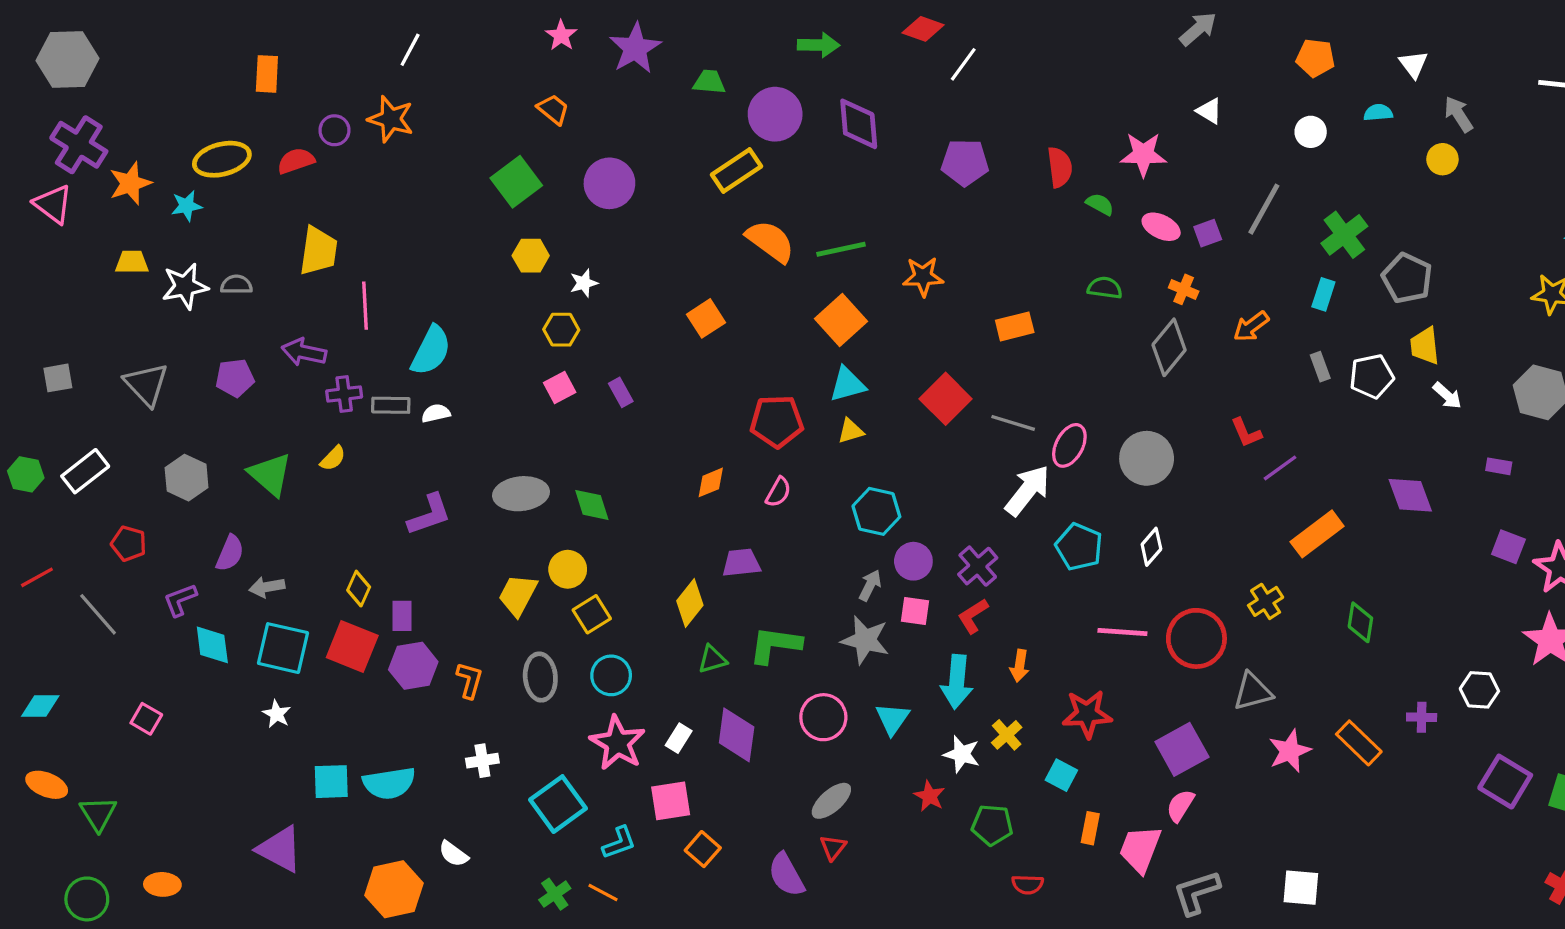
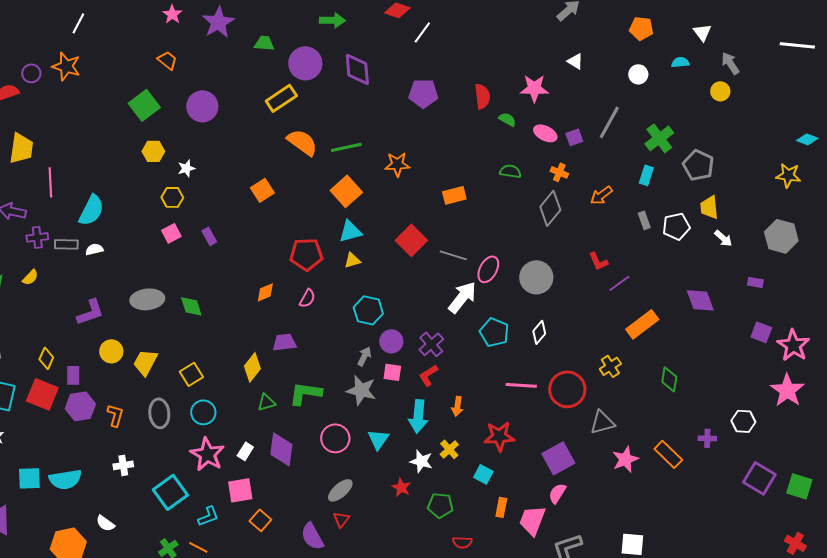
yellow circle: (568, 569) -> (111, 351), moved

